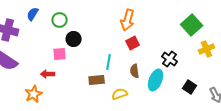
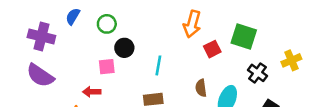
green square: (192, 25) -> (244, 37), moved, turned -30
red square: (133, 43) -> (212, 49), moved
black cross: (170, 59) -> (258, 73), moved
cyan line: (109, 62) -> (158, 65), moved

